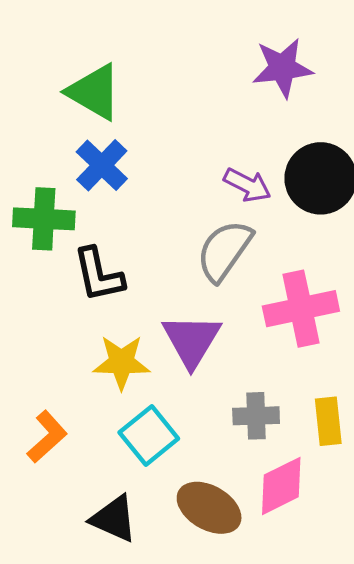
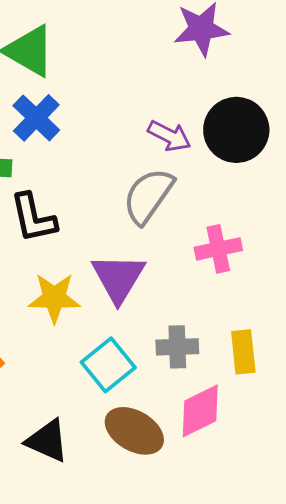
pink cross: (301, 309) -> (218, 249), size x0.7
cyan square: (149, 436) -> (108, 365), moved

